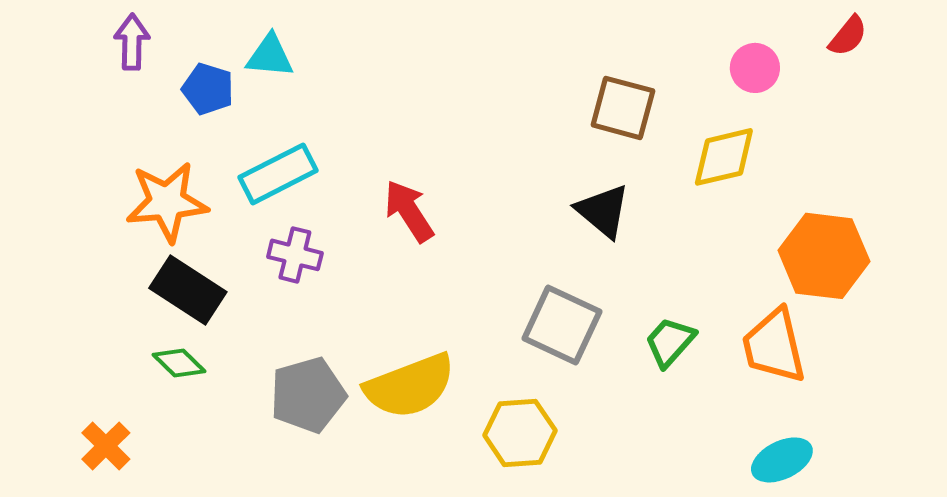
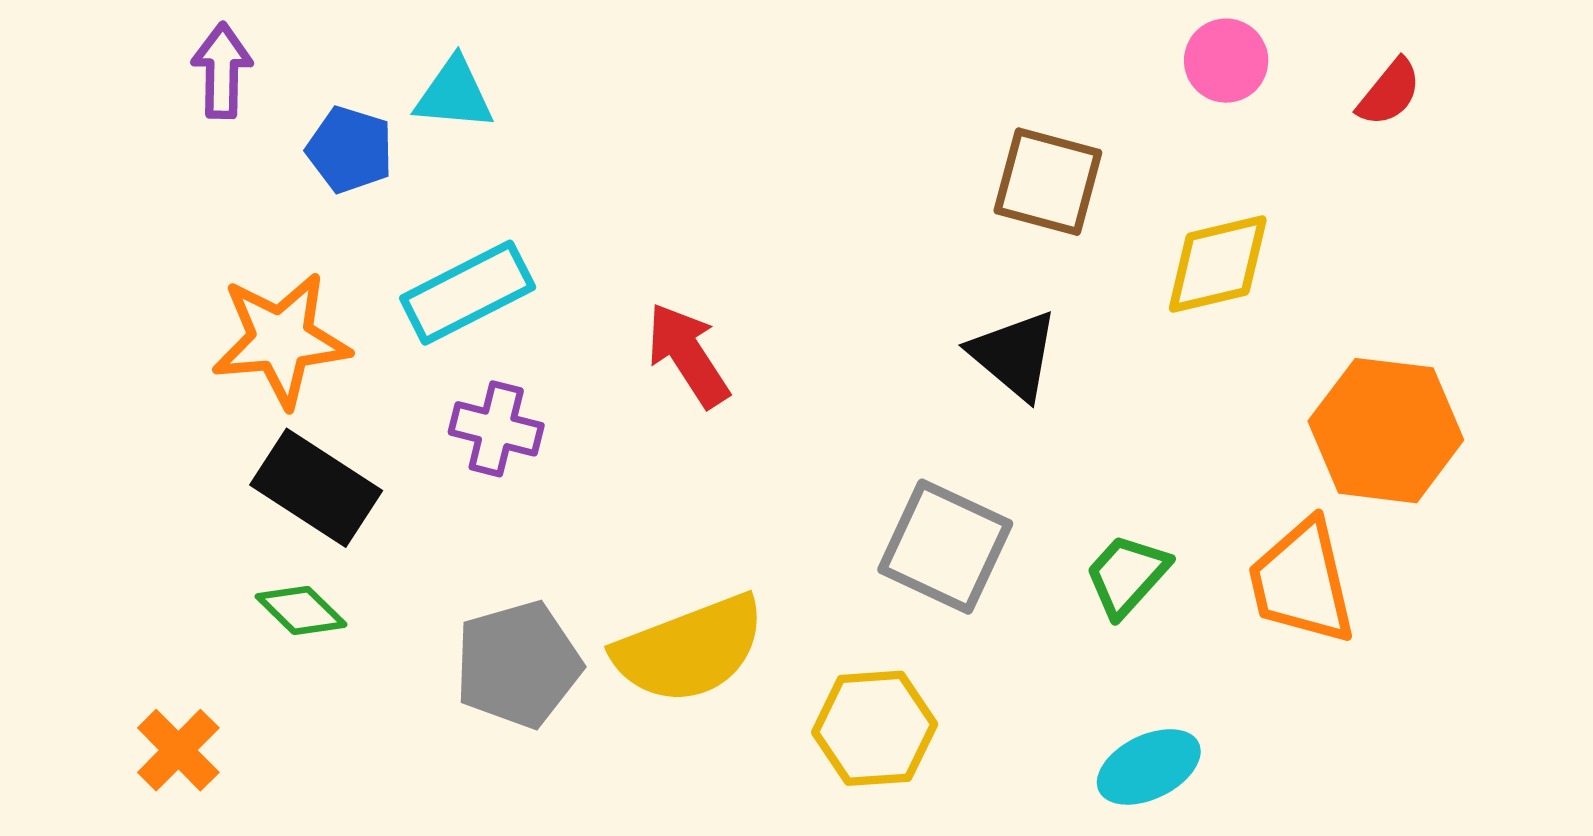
red semicircle: (848, 36) -> (1389, 93), moved
pink circle: (755, 68) -> (1226, 61), moved
cyan ellipse: (782, 460) -> (1149, 767), moved

